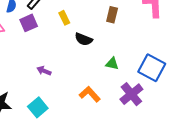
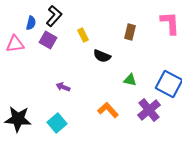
purple square: (29, 23) -> (48, 40), turned -36

